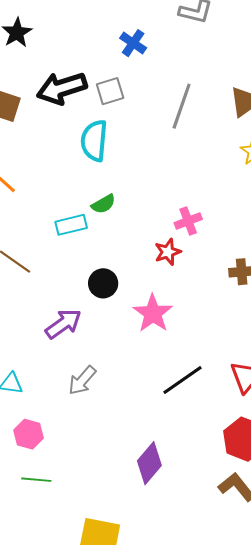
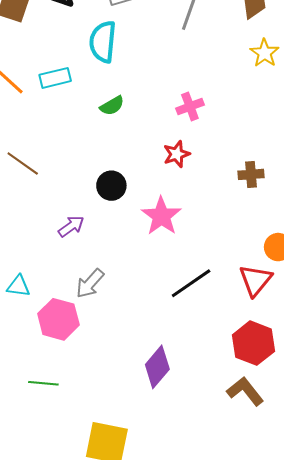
pink cross: (188, 221) -> (190, 107), moved
cyan rectangle: (71, 225) -> (55, 78), moved
purple arrow: (63, 324) -> (71, 226), size x0.7
pink hexagon: (28, 434) -> (58, 319), moved, size x1.4

